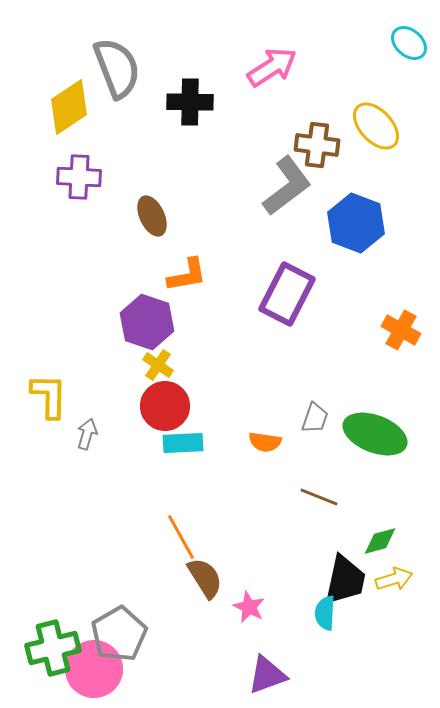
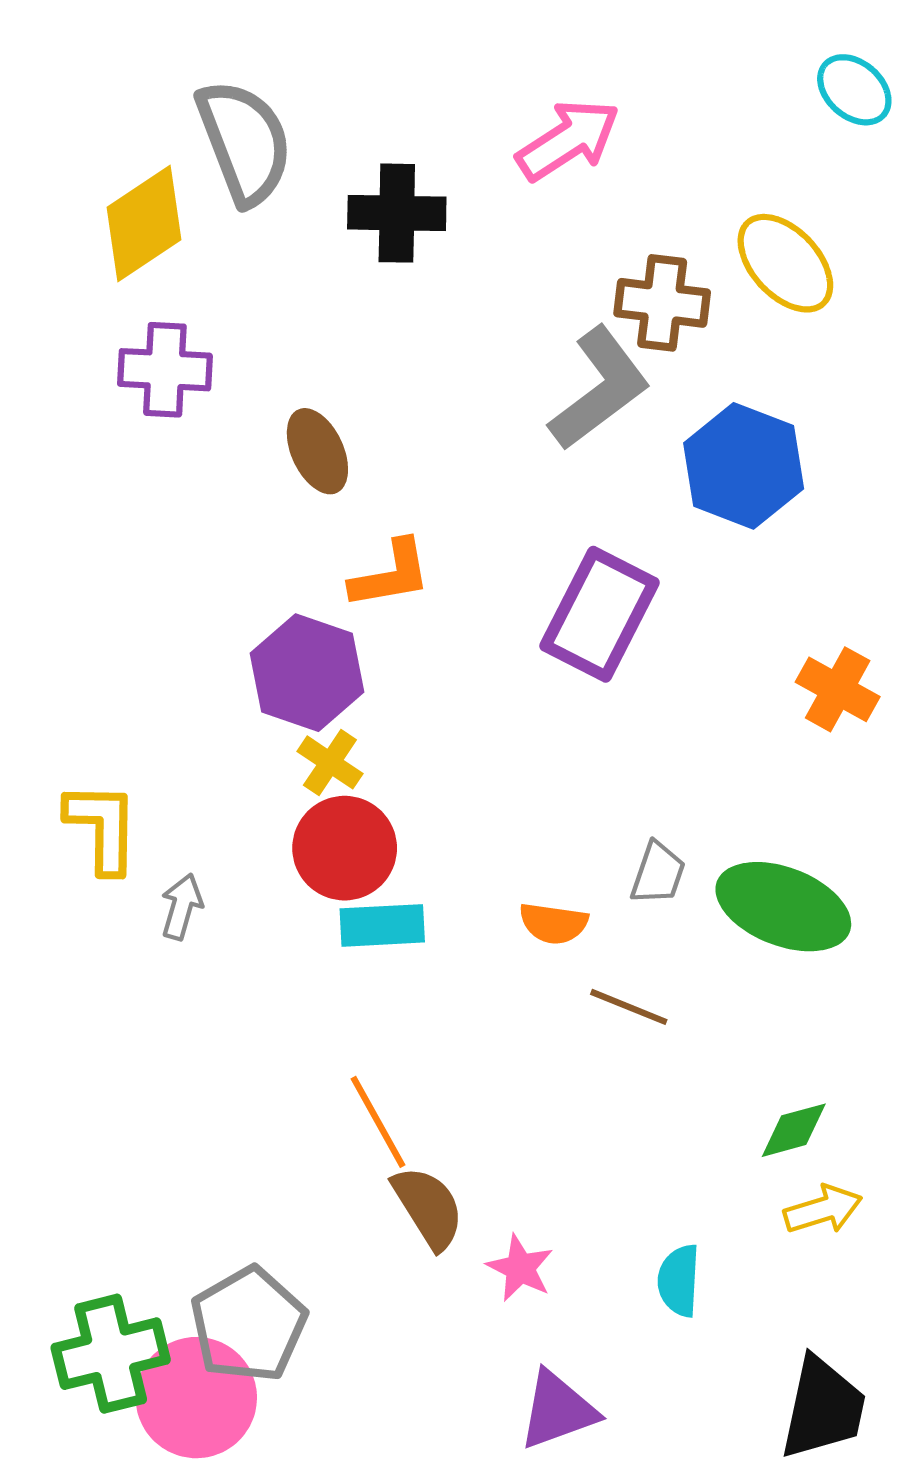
brown line: (319, 497) -> (629, 1007), moved
black trapezoid: (345, 580) -> (823, 1408), moved

